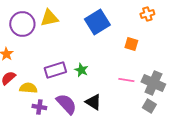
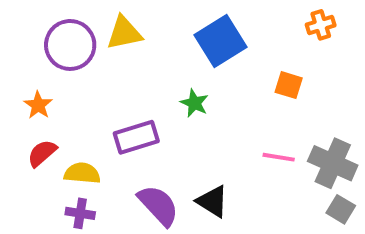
green star: (81, 70) -> (194, 103), moved
gray square: (149, 106) -> (341, 209), moved
purple cross: (39, 107) -> (80, 213), moved

